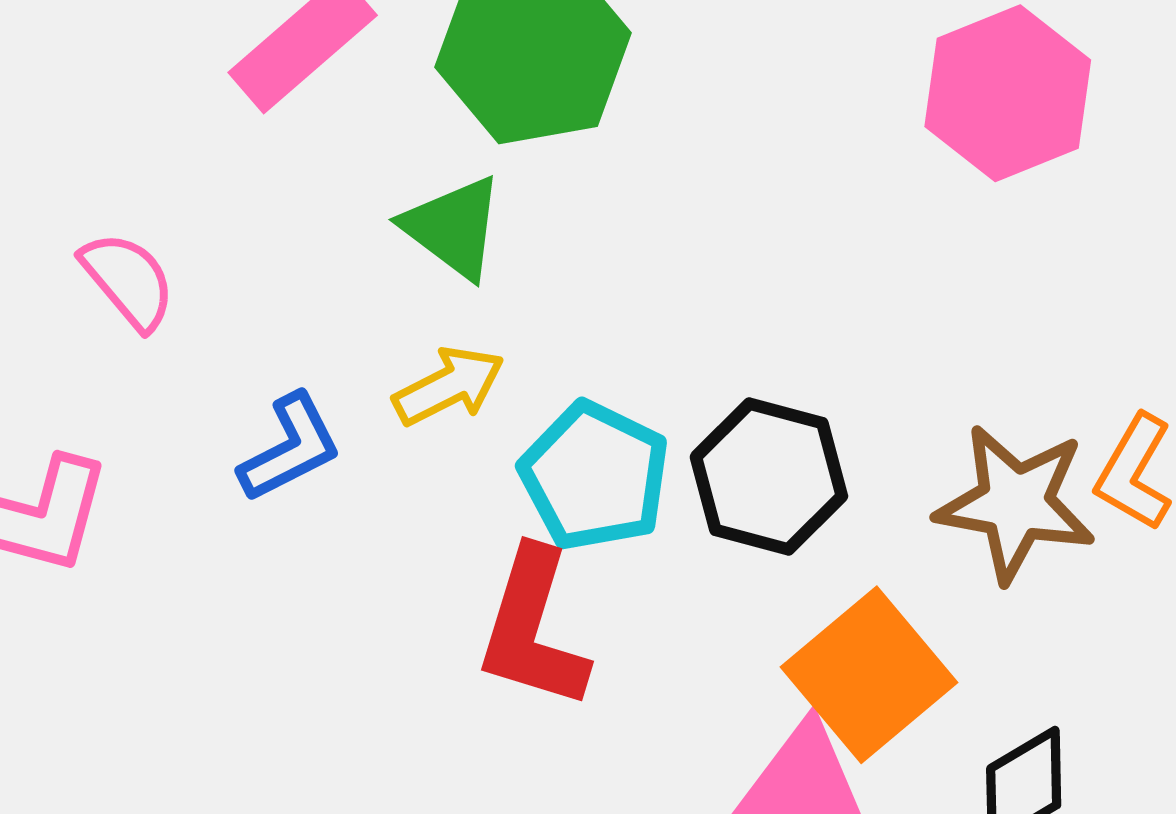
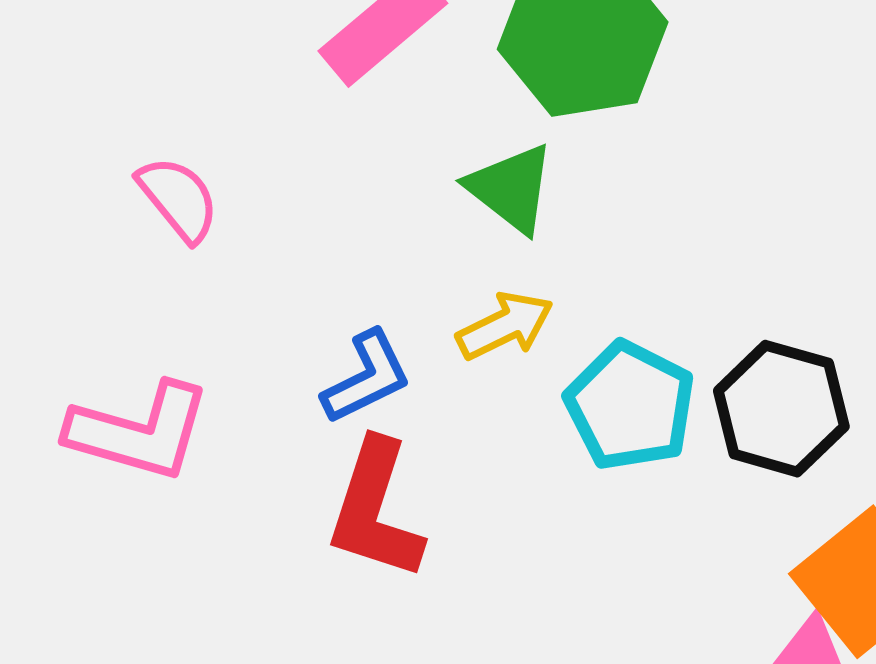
pink semicircle: (128, 280) -> (178, 199), moved
red L-shape: (533, 629) -> (376, 510), moved

